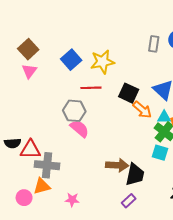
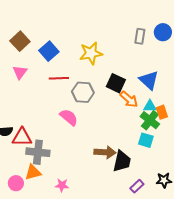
blue square: (71, 60) -> (49, 51), moved
pink triangle: (29, 71) -> (20, 72), moved
red line: (91, 88) -> (59, 78), moved
gray hexagon: (74, 111) -> (83, 92), moved
purple rectangle: (129, 201) -> (137, 186), moved

